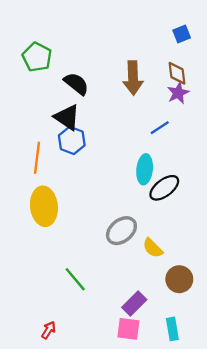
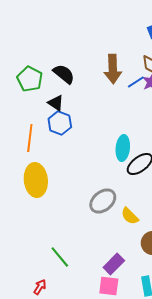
green pentagon: (37, 57) -> (30, 79), moved
black triangle: (67, 117) -> (56, 103), size x0.7
blue line: (160, 128) -> (136, 82), moved
green line: (75, 279) -> (60, 257), moved

